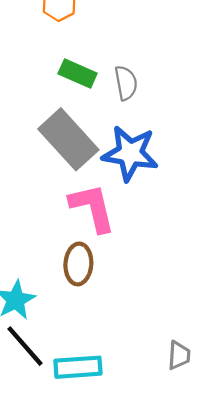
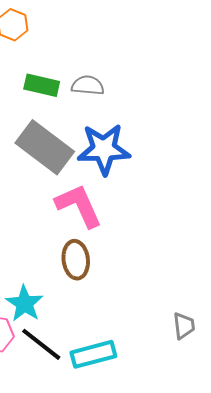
gray semicircle: (126, 83) -> (88, 85), turned -64

